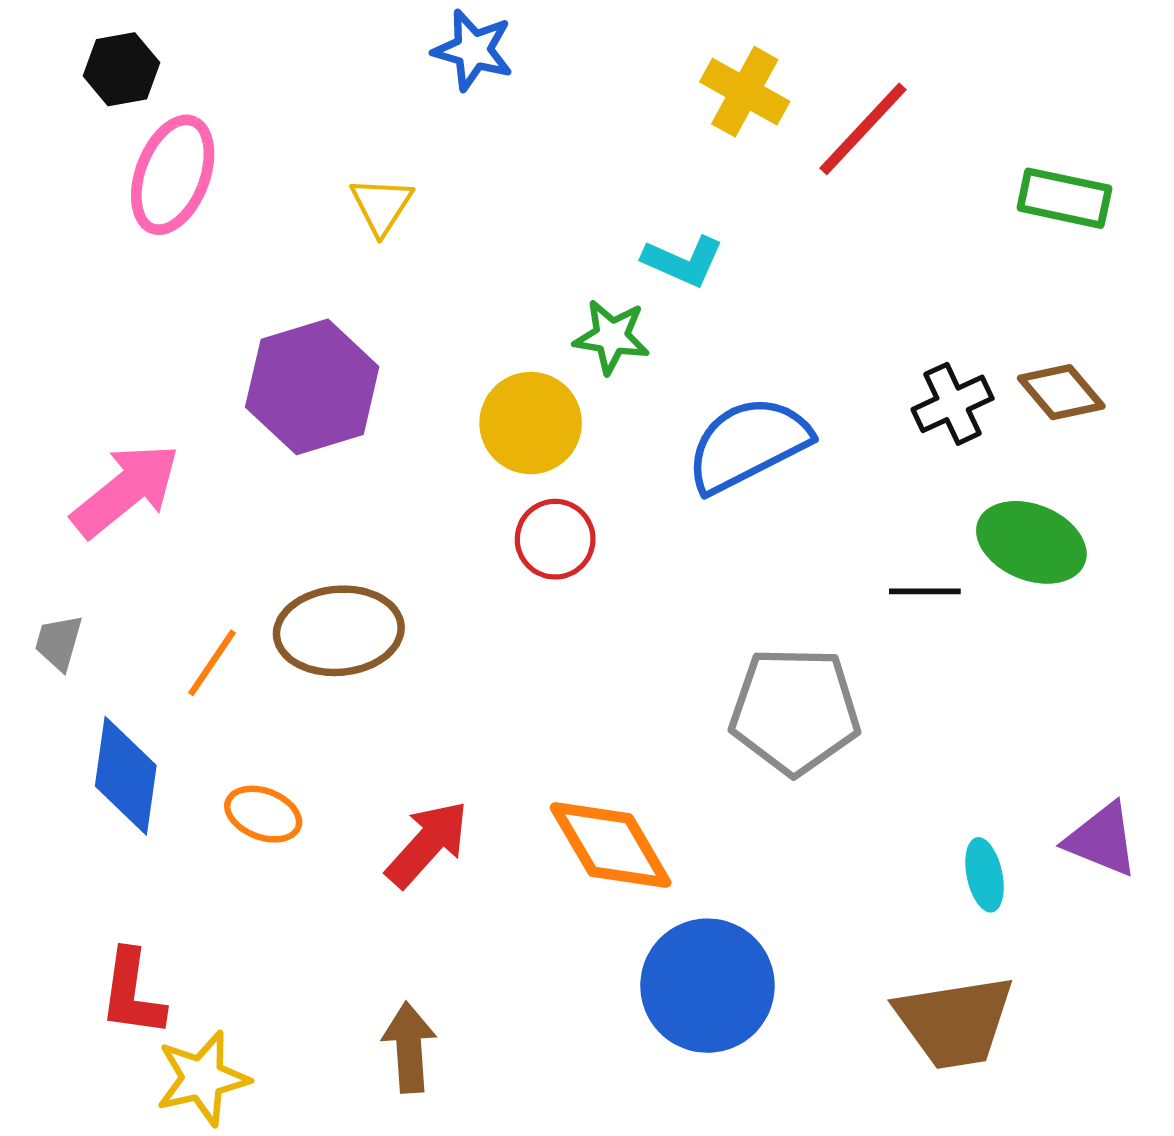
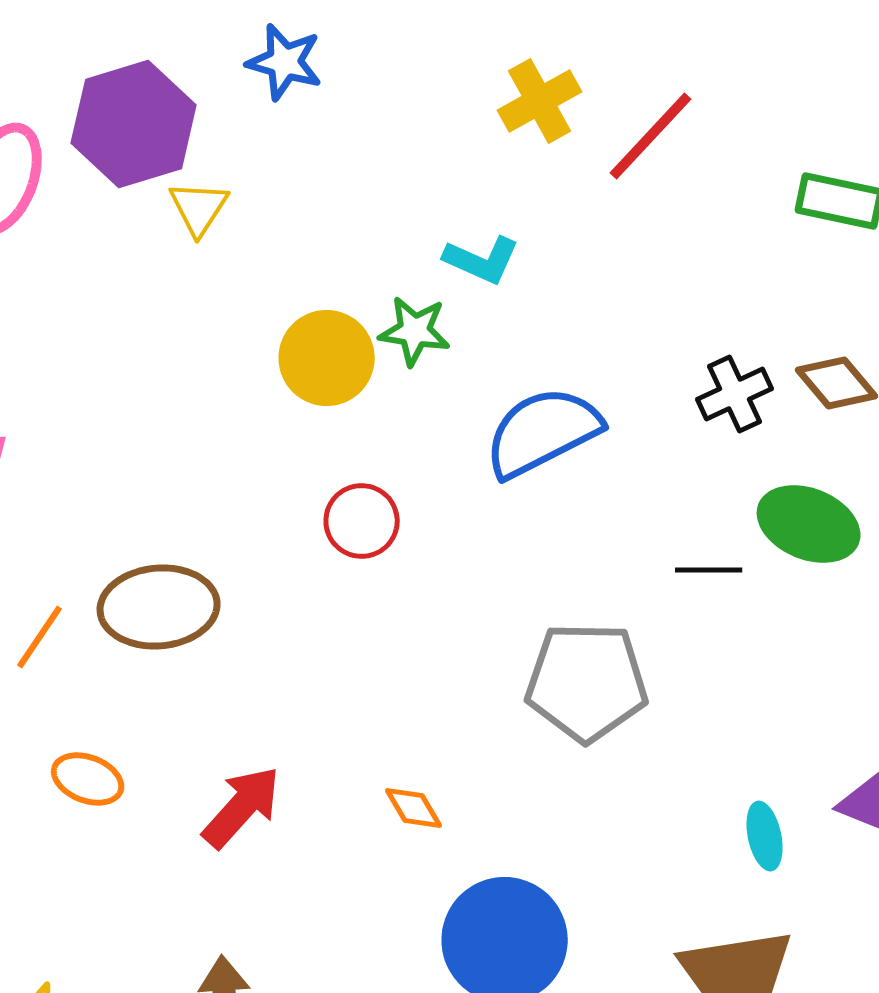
yellow cross: (745, 92) -> (540, 101), turned 32
purple hexagon: (312, 387) -> (134, 124), moved
yellow circle: (531, 423) -> (327, 358), moved
orange diamond: (611, 845) -> (414, 808), size x0.5

